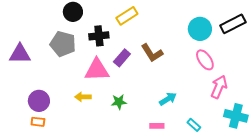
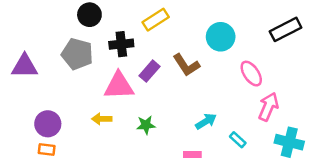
cyan circle: (200, 29) -> (221, 37), moved
cyan rectangle: (194, 125) -> (238, 140), moved

